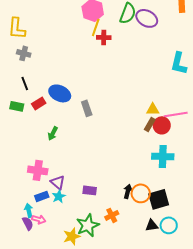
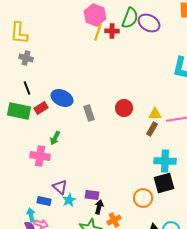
red cross: (104, 37) -> (112, 31), moved
green rectangle: (17, 106) -> (19, 111), size x1.6
red circle: (162, 125) -> (124, 108), moved
pink cross: (38, 170) -> (40, 156), moved
black arrow: (128, 191) -> (99, 207), moved
blue rectangle: (42, 196) -> (44, 201), turned 32
cyan star: (59, 196) -> (69, 200), moved
black square: (159, 199) -> (164, 183), moved

